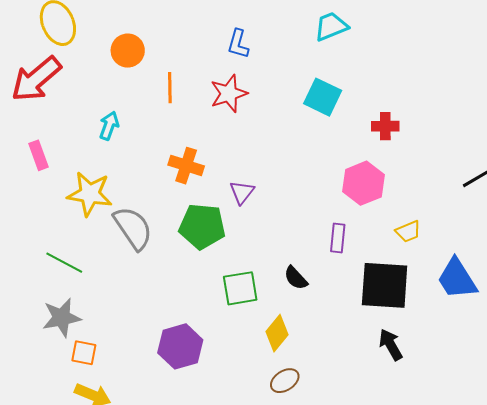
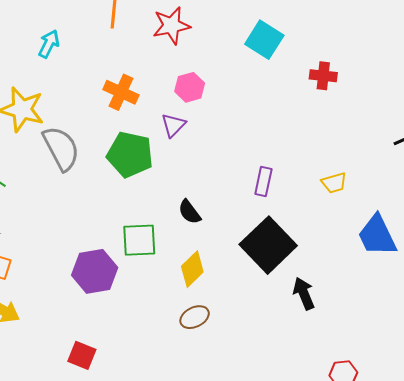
pink hexagon: (363, 183) -> (190, 87), moved, size x0.7
black semicircle: (296, 278) -> (190, 212), moved
black square: (385, 285) -> (268, 245), moved, turned 36
green square: (240, 288) -> (139, 240), moved

